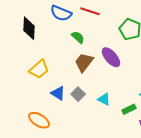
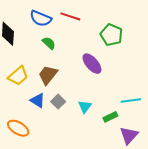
green semicircle: (78, 37) -> (49, 43), moved
brown trapezoid: (84, 62) -> (48, 75), moved
cyan triangle: (104, 99) -> (85, 107), turned 40

